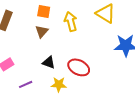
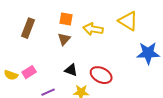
yellow arrow: (71, 21) -> (93, 29), turned -66

